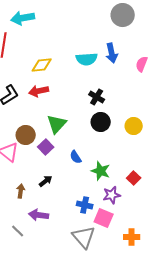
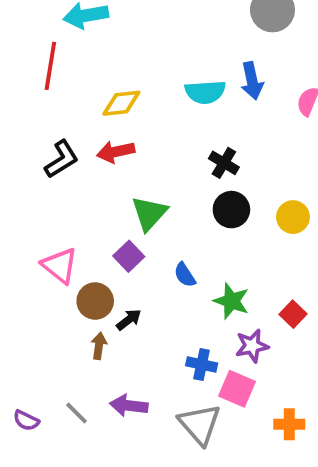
brown circle: (26, 135) -> (95, 301), moved
brown arrow: (21, 191) -> (99, 346), moved
purple arrow: (39, 215) -> (129, 406), moved

